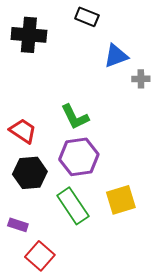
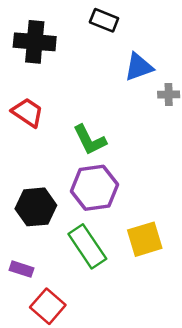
red trapezoid: (23, 131) -> (28, 112), moved

